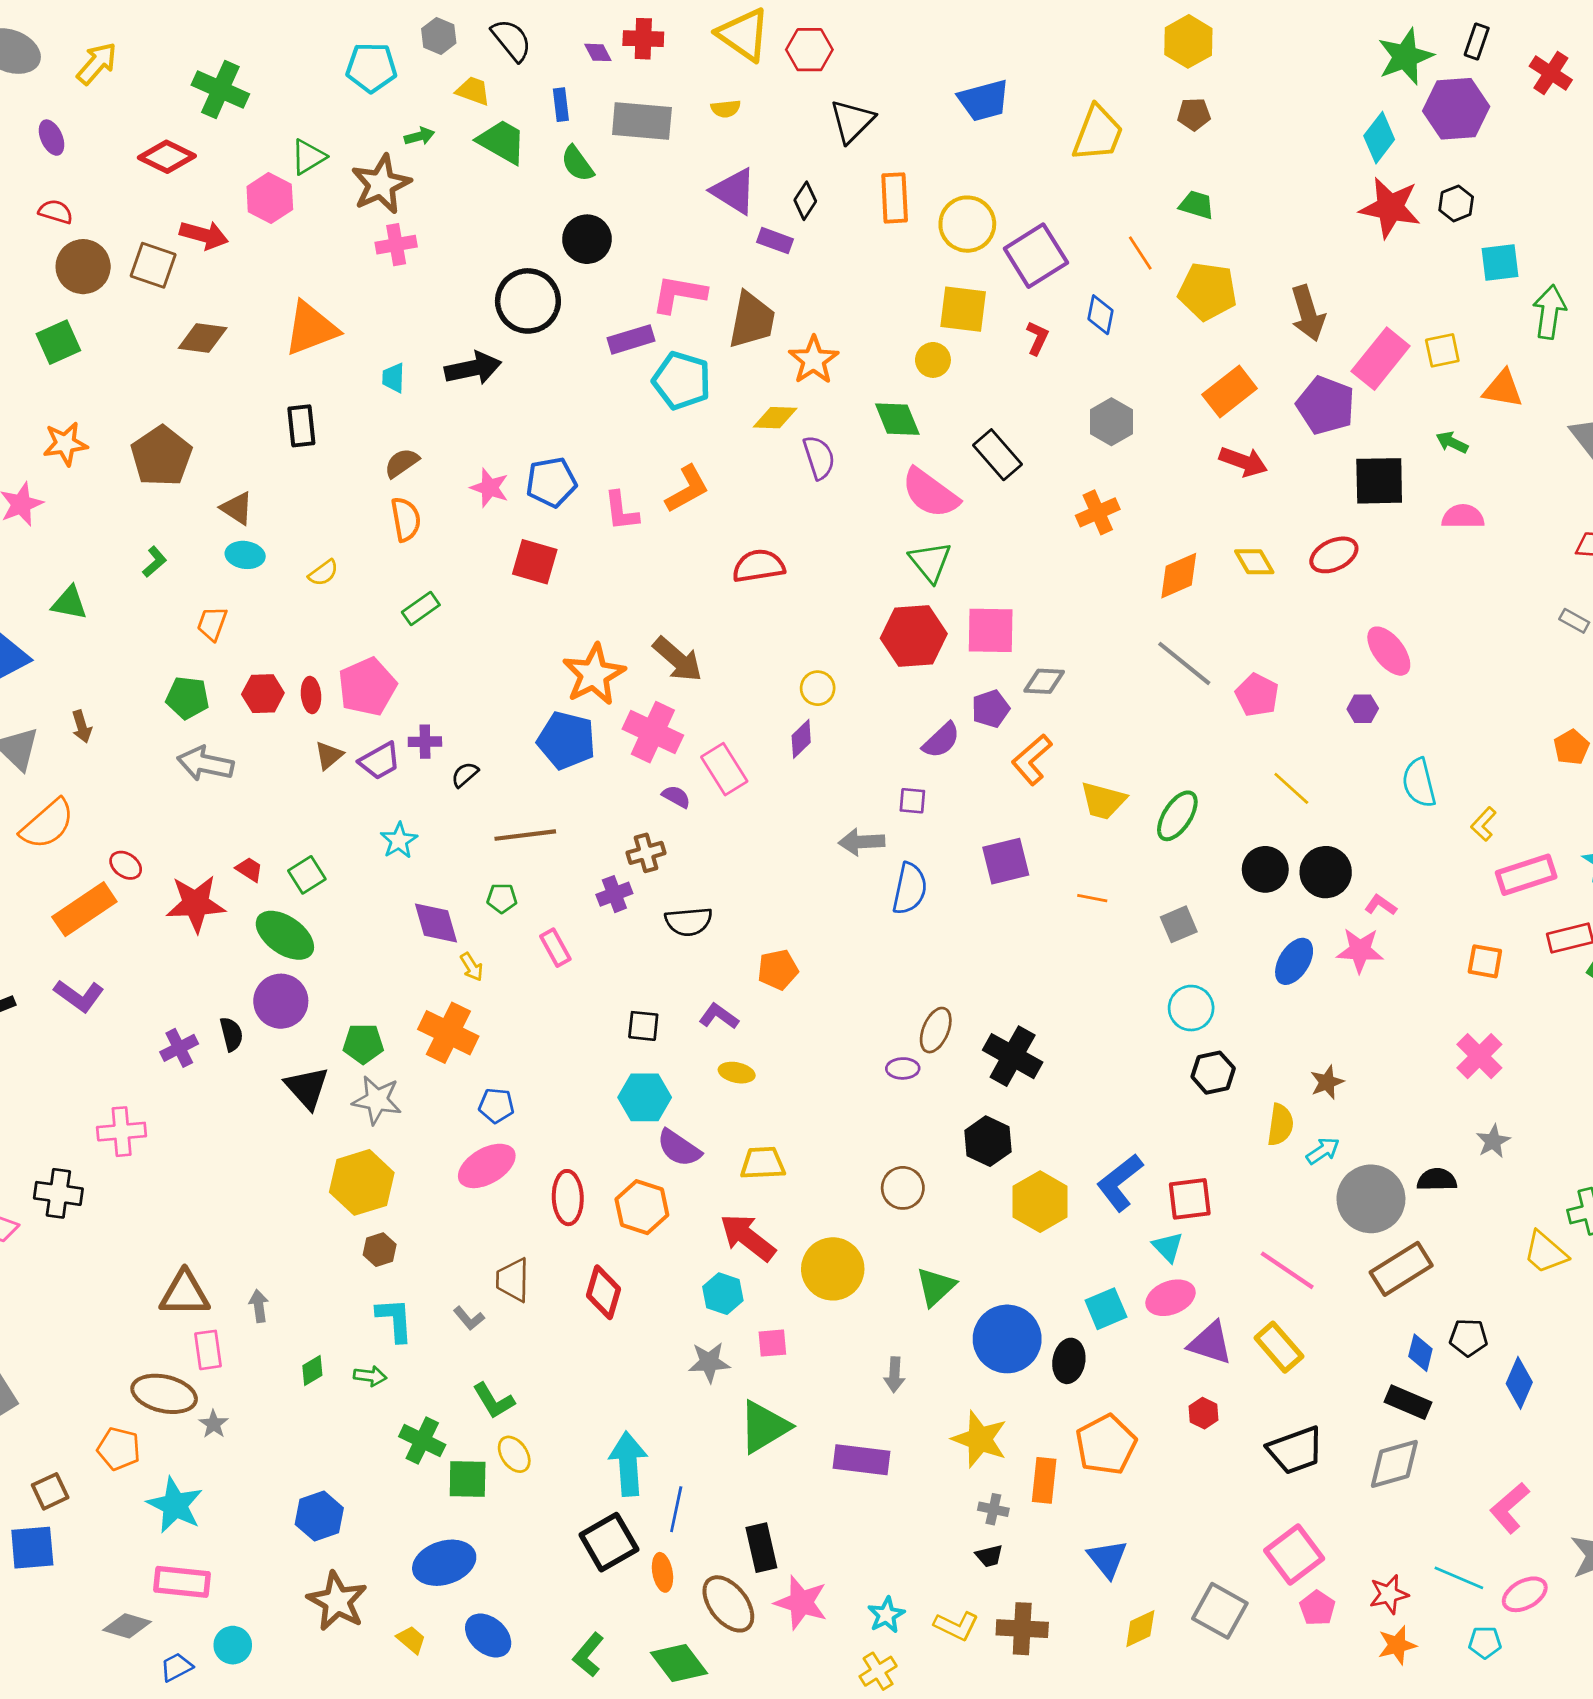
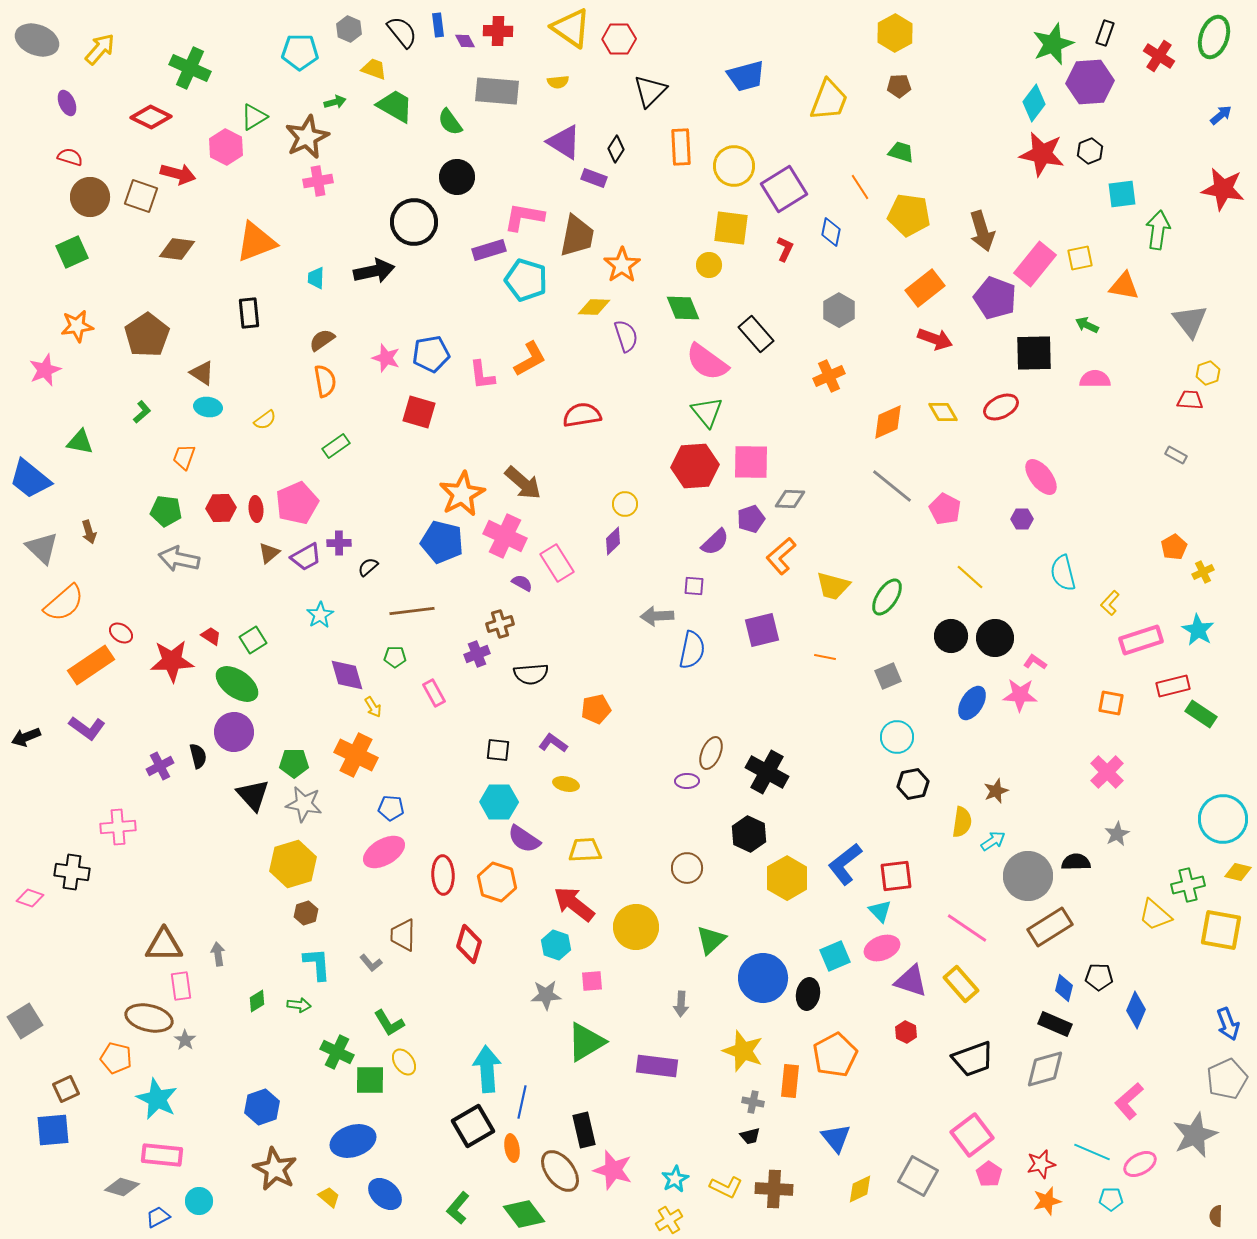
blue rectangle: (561, 105) -> (438, 25), moved

